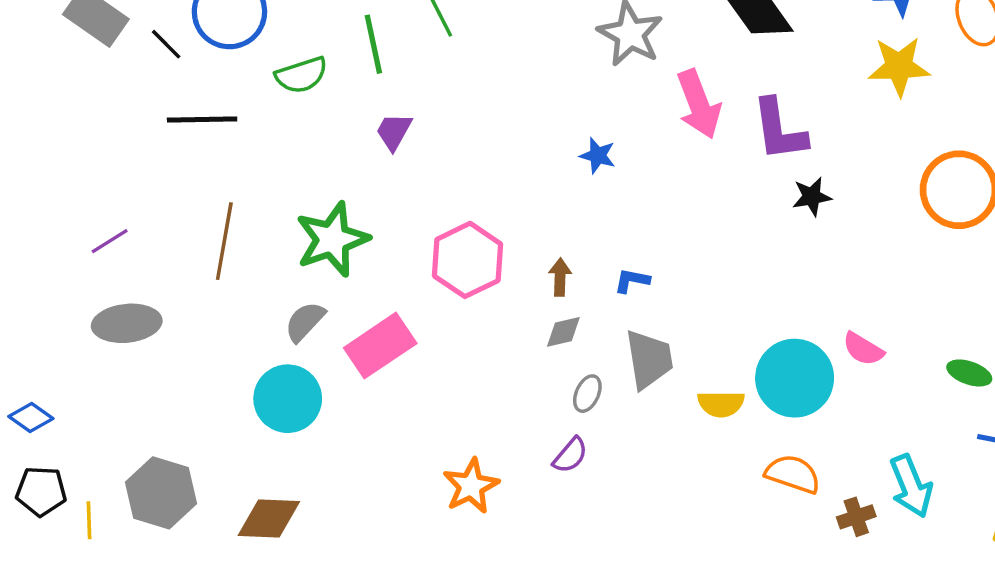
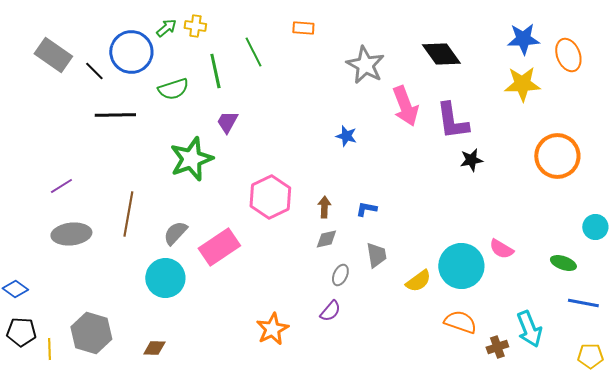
green star: (332, 239) -> (191, 159), moved
brown line: (224, 241) -> (128, 214), moved
gray trapezoid: (649, 359) -> (376, 255), size x0.7
yellow semicircle: (721, 404) -> (418, 281), turned -36
brown diamond: (269, 519) -> (154, 348), size x0.6

